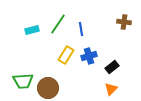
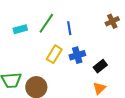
brown cross: (124, 22) -> (112, 21), turned -32

